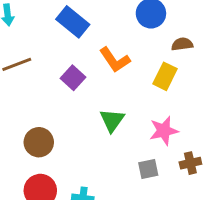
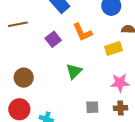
yellow rectangle: (165, 76) -> (113, 48), turned 36
pink star: (164, 131) -> (120, 83), moved

